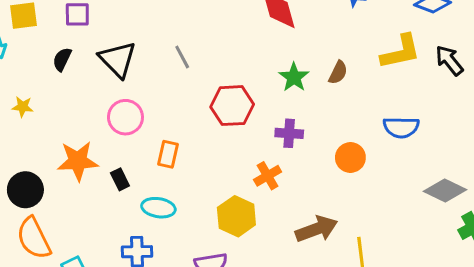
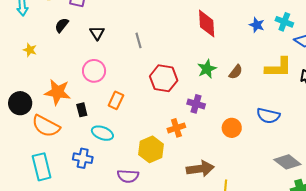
black triangle: (118, 59) -> (97, 33), size x0.6
orange semicircle: (34, 238) -> (46, 126), moved, turned -48

